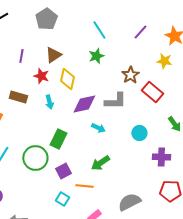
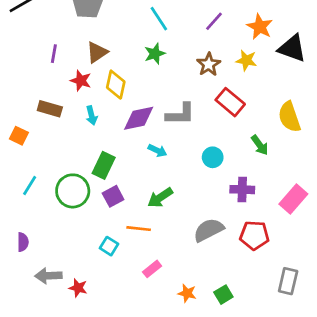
brown star: (130, 75) -> (209, 64), moved
purple square: (63, 171) -> (113, 196), moved
gray semicircle: (129, 202) -> (209, 230), moved

